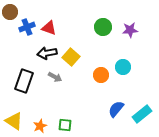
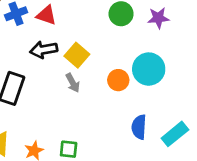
cyan circle: (123, 67) -> (149, 69), size x1.5
gray arrow: (55, 77) -> (73, 83), moved, turned 32
blue semicircle: (116, 109) -> (139, 127), turned -36

